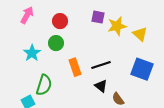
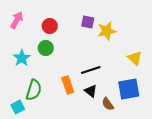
yellow triangle: (140, 34) -> (135, 58), moved
orange rectangle: (75, 67) -> (68, 85), moved
blue square: (142, 69) -> (129, 89), moved, turned -30

